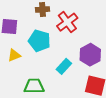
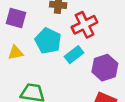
cyan rectangle: (64, 66) -> (74, 55), moved

